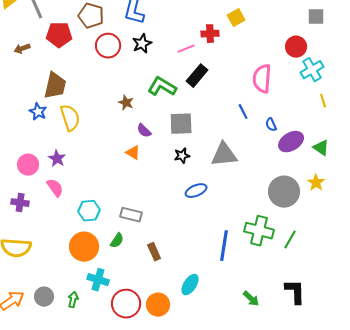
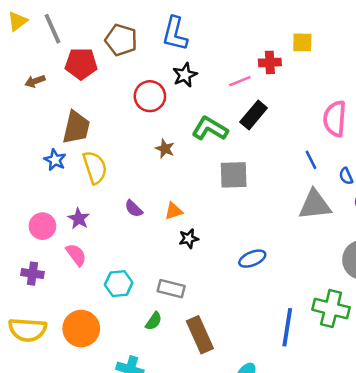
yellow square: (236, 18) -> (302, 42), turned 30
red circle: (108, 46) -> (150, 96), moved
purple semicircle: (144, 131) -> (134, 209), moved
orange triangle: (133, 153) -> (174, 211), turned -49
gray triangle: (224, 155) -> (315, 205), moved
black star: (182, 156) -> (189, 239), moved
orange circle: (84, 247) -> (81, 329), moved
brown rectangle: (154, 252) -> (200, 335), size x1.6

